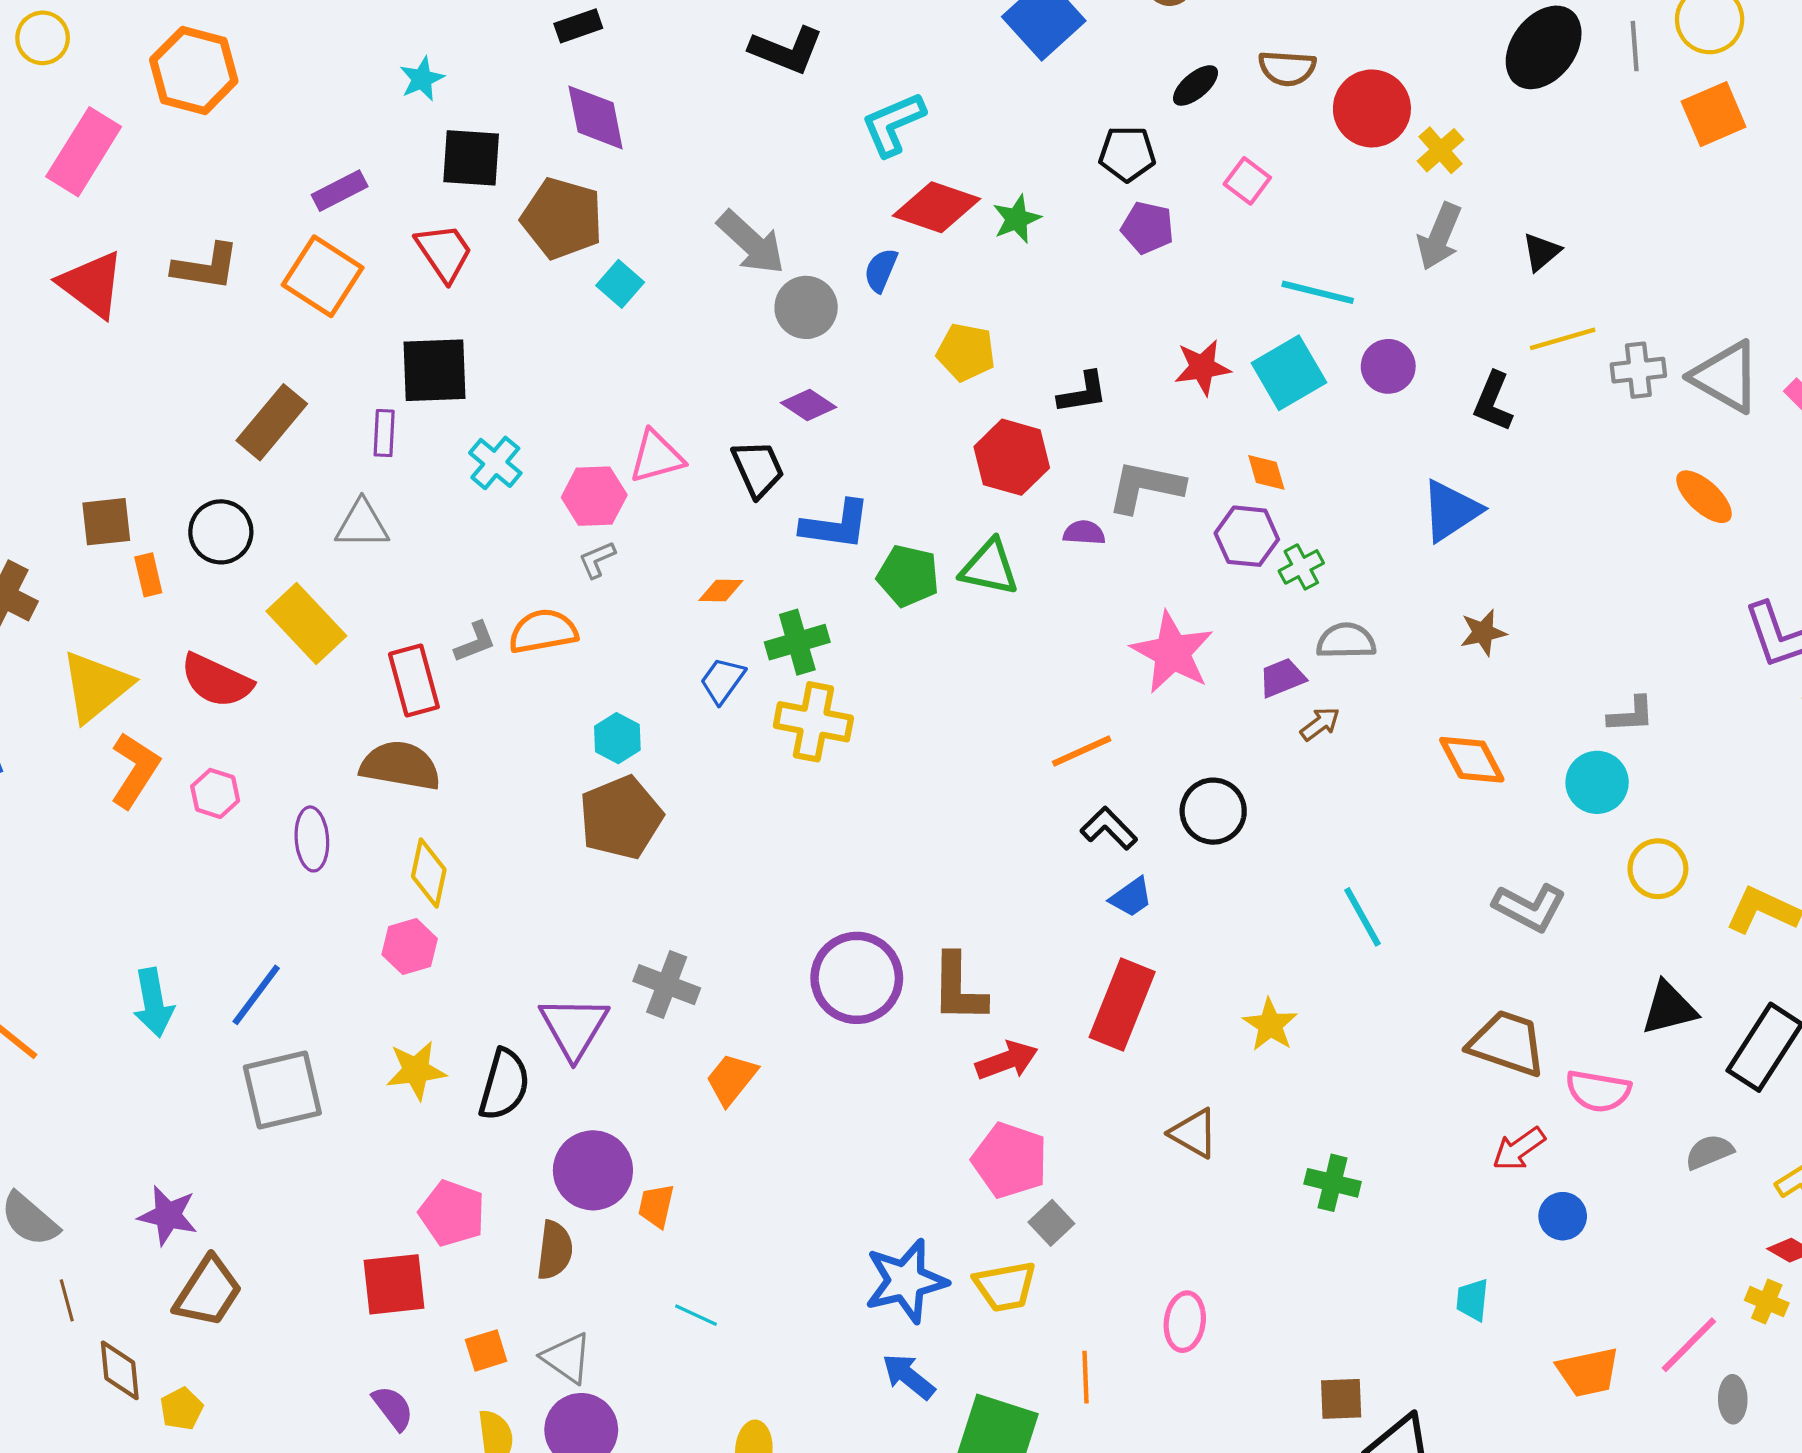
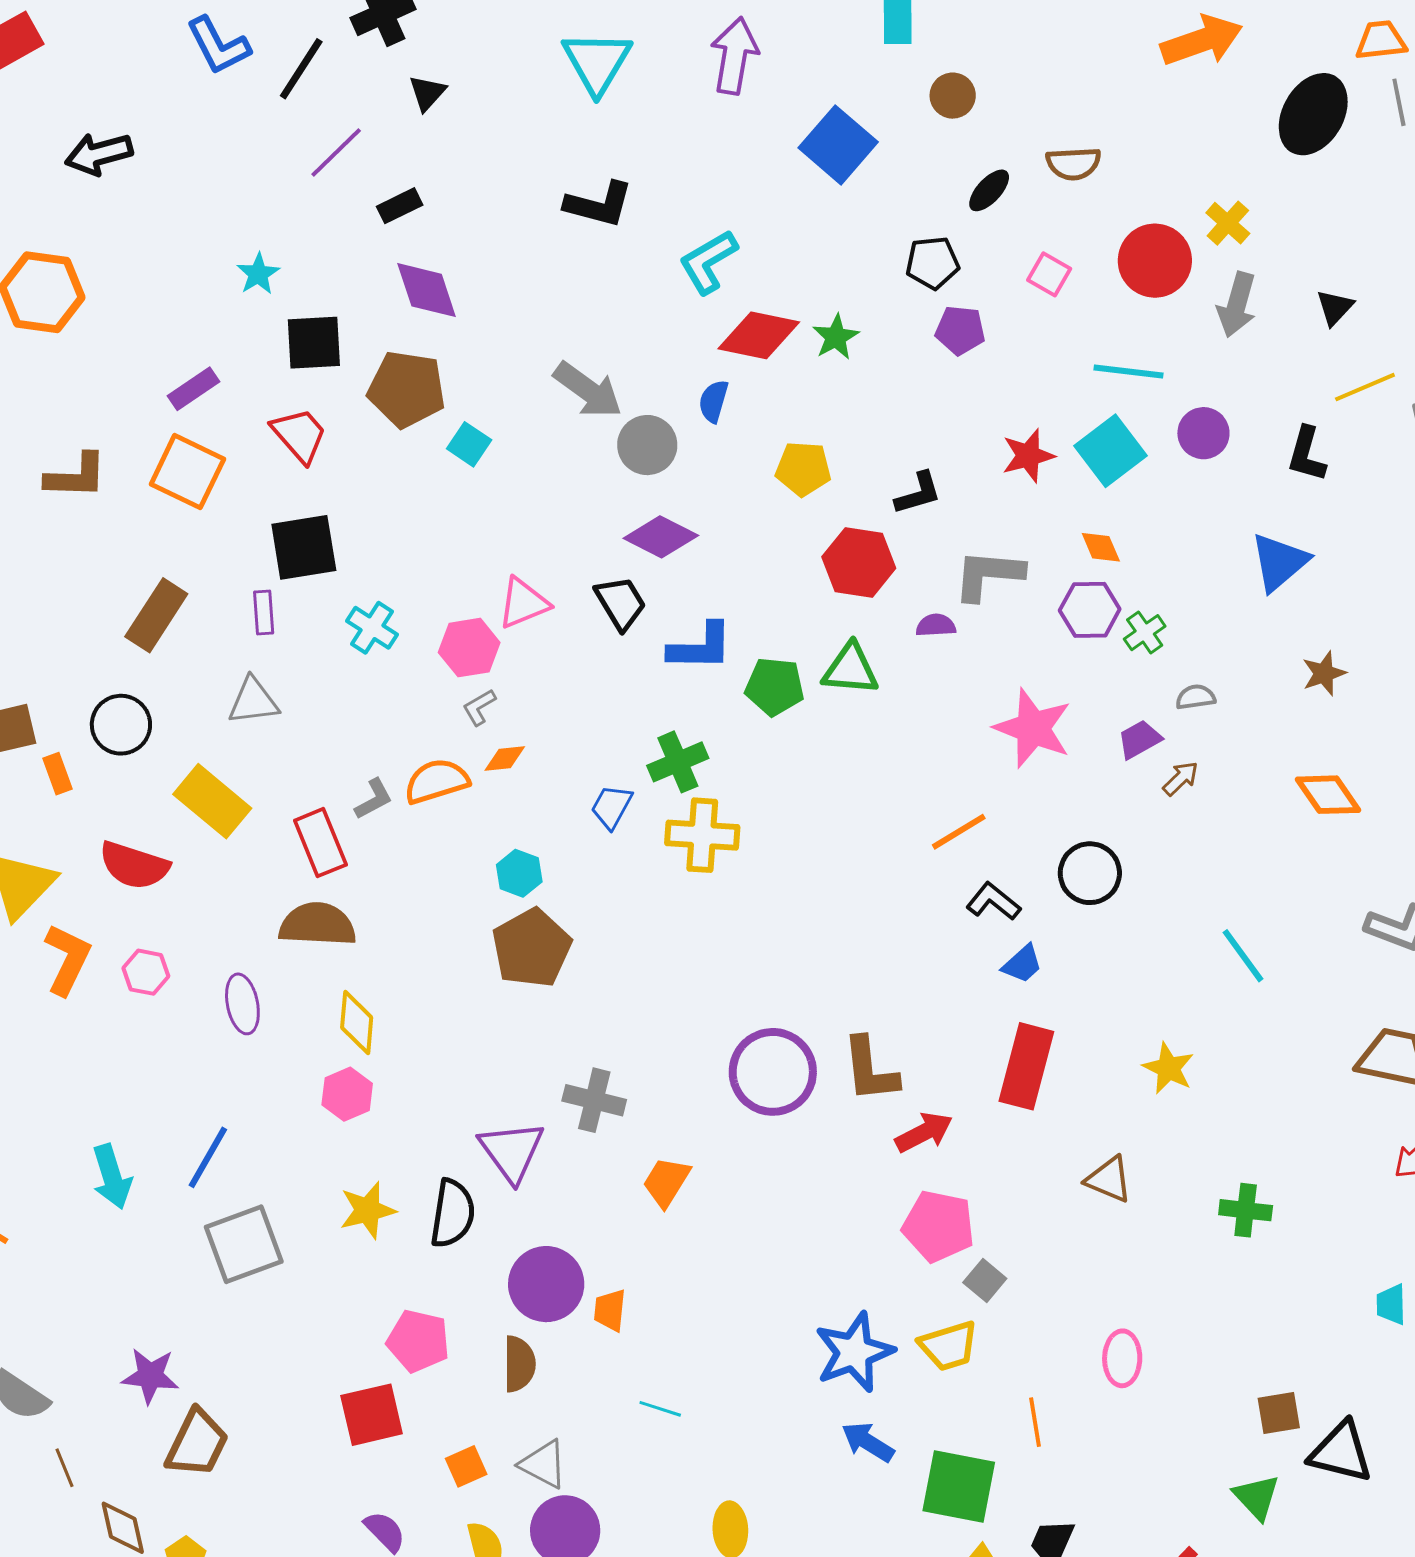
red circle: (1372, 108) -> (1155, 261), moved
purple diamond: (808, 405) -> (661, 537), size x1.4
orange diamond: (721, 591) -> (505, 758), moved
gray semicircle: (1346, 641) -> (1196, 697), size x0.7

